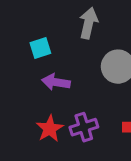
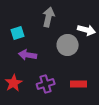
red star: (50, 129) -> (14, 83), moved

